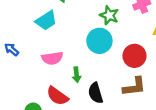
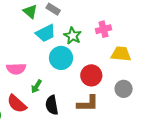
cyan trapezoid: (46, 21) -> (46, 33), moved
green arrow: (77, 75) -> (36, 86), turned 32

